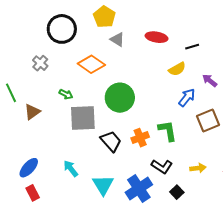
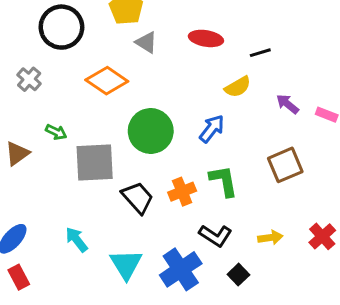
green arrow: (66, 94) -> (56, 132), moved
blue arrow: (187, 98) -> (212, 129), moved

